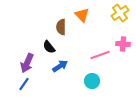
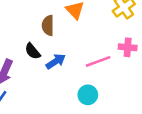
blue arrow: (60, 66) -> (56, 61), moved

